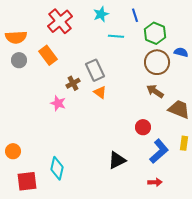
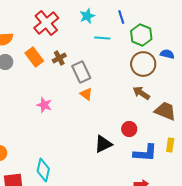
brown cross: (73, 83) -> (59, 58), moved
blue L-shape: (159, 151) -> (145, 153), turned 45
black triangle: (117, 160) -> (103, 144), moved

